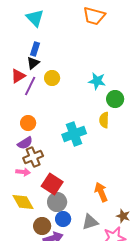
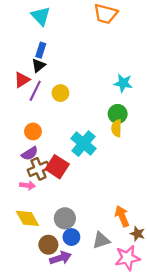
yellow circle: (52, 78) -> (60, 93), moved
cyan star: (97, 81) -> (123, 83), moved
green circle: (115, 99) -> (118, 114), moved
cyan cross: (74, 134) -> (84, 144), turned -30
red square: (52, 184) -> (57, 167), moved
orange arrow: (101, 192) -> (122, 216), moved

